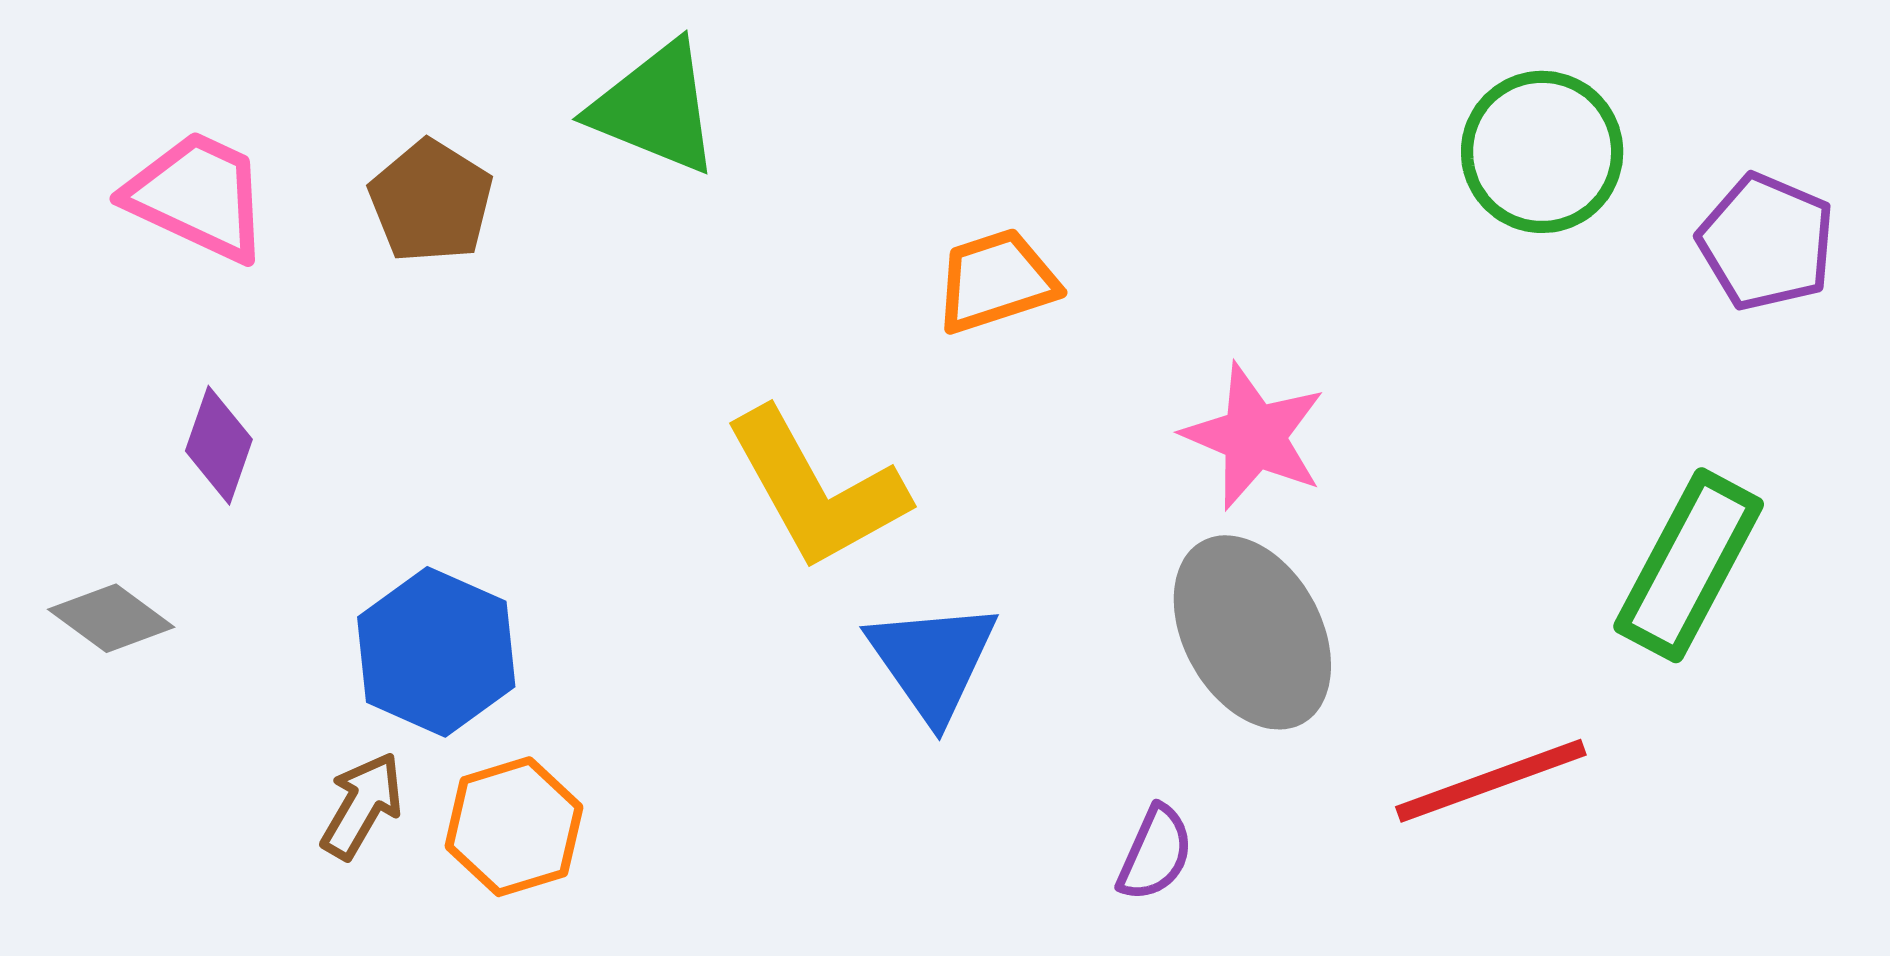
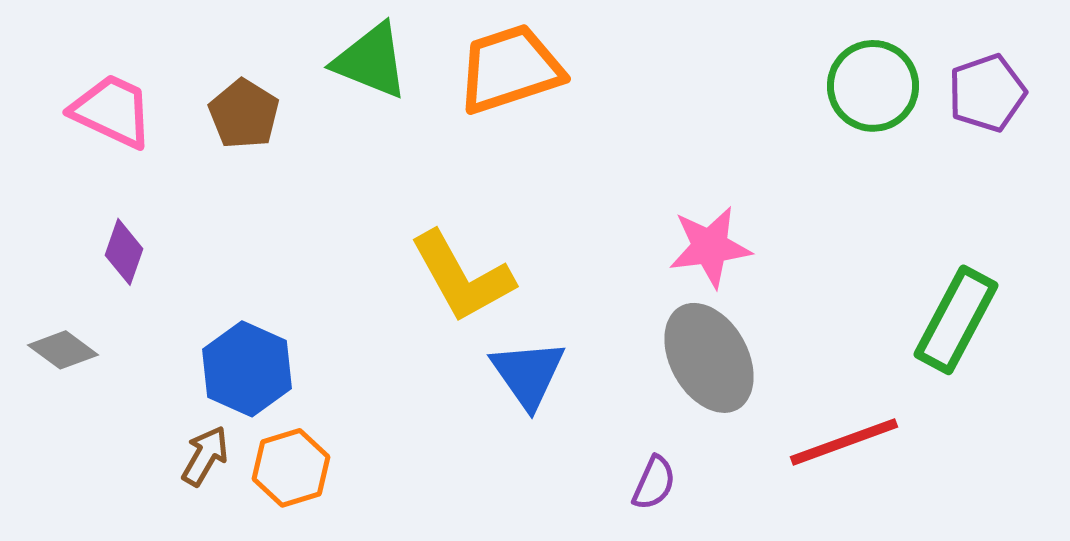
purple pentagon: (1766, 242) -> (987, 93), moved, turned 30
orange trapezoid: (996, 281) -> (510, 69), moved, size x1.5
pink star: (1254, 436) -> (710, 247), turned -30

